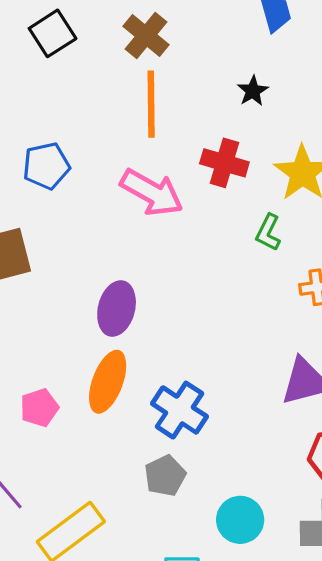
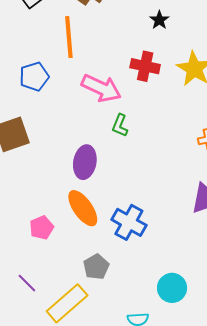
orange line: (151, 104) -> (69, 37), moved
green L-shape: (268, 233) -> (120, 125), moved
orange ellipse: (108, 382) -> (83, 208), turned -51
gray pentagon: (165, 476) -> (96, 267), moved

